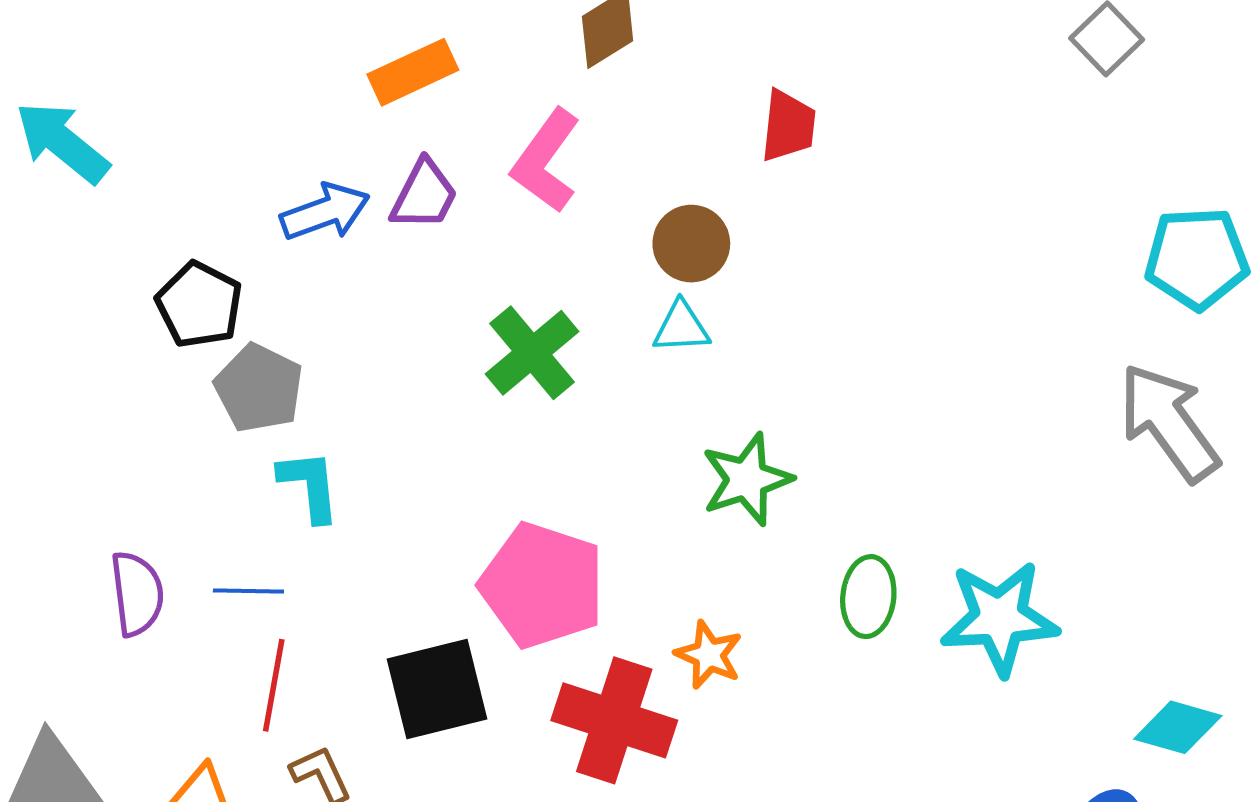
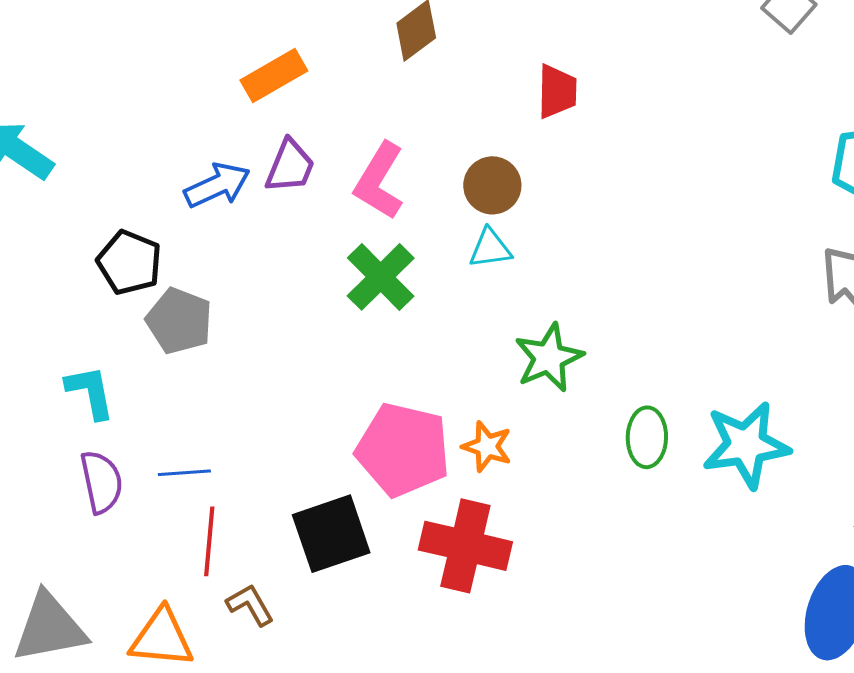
pink L-shape: (546, 161) -> (379, 181), moved
cyan L-shape: (310, 486) -> (90, 392), moved
orange star: (709, 655) -> (487, 447), moved

